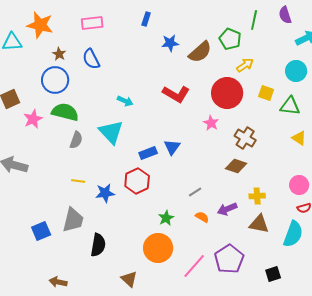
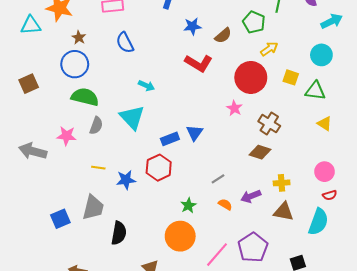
brown semicircle: (200, 52) -> (223, 35), size x0.7
blue semicircle: (91, 59) -> (125, 43), moved
red L-shape: (176, 94) -> (199, 63), moved
pink star: (33, 119) -> (67, 136), moved, turned 30

